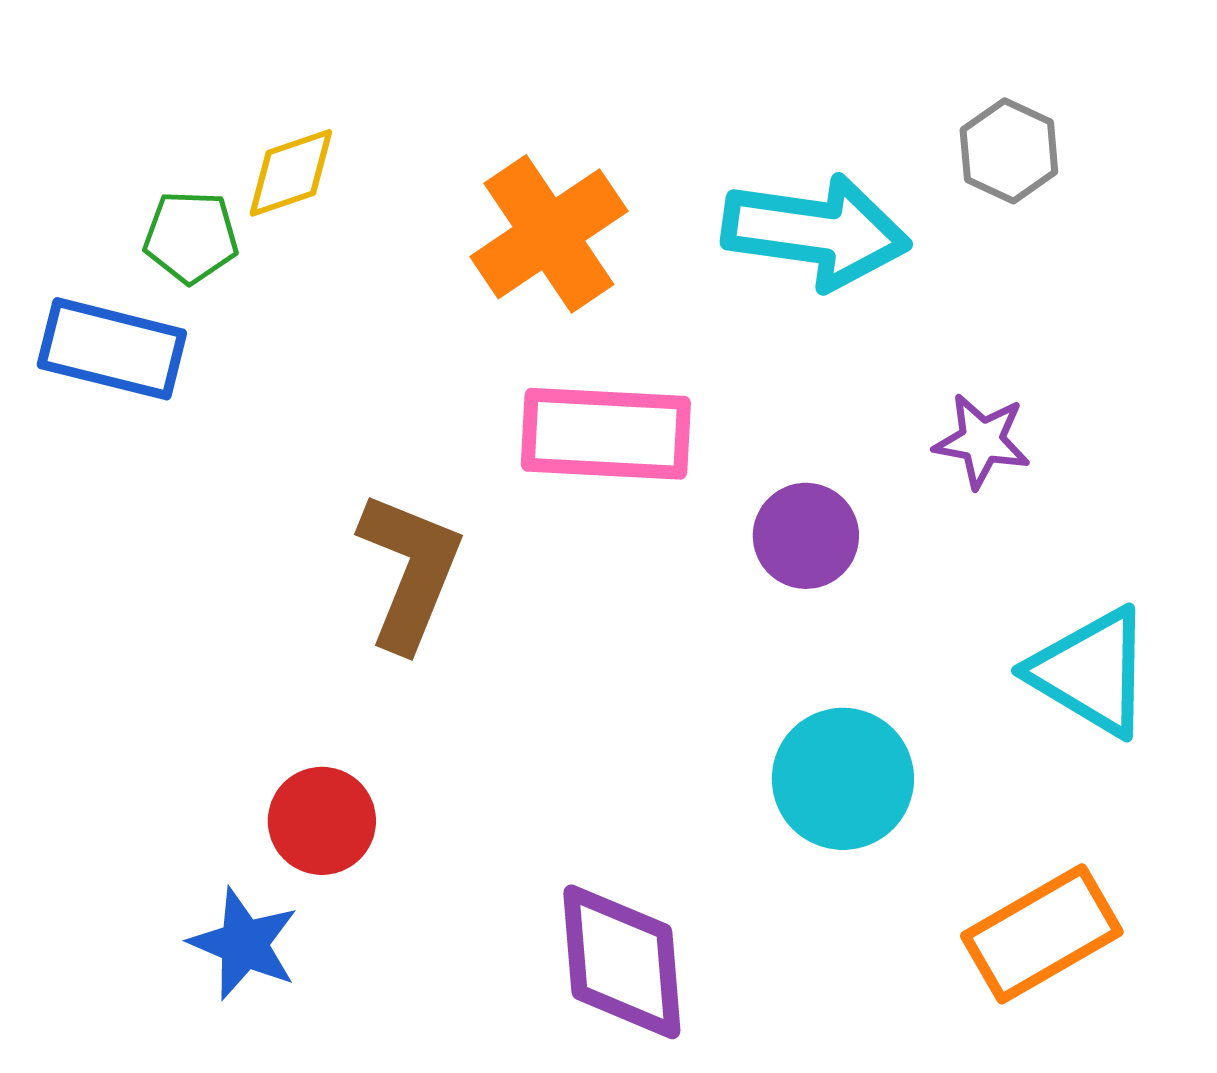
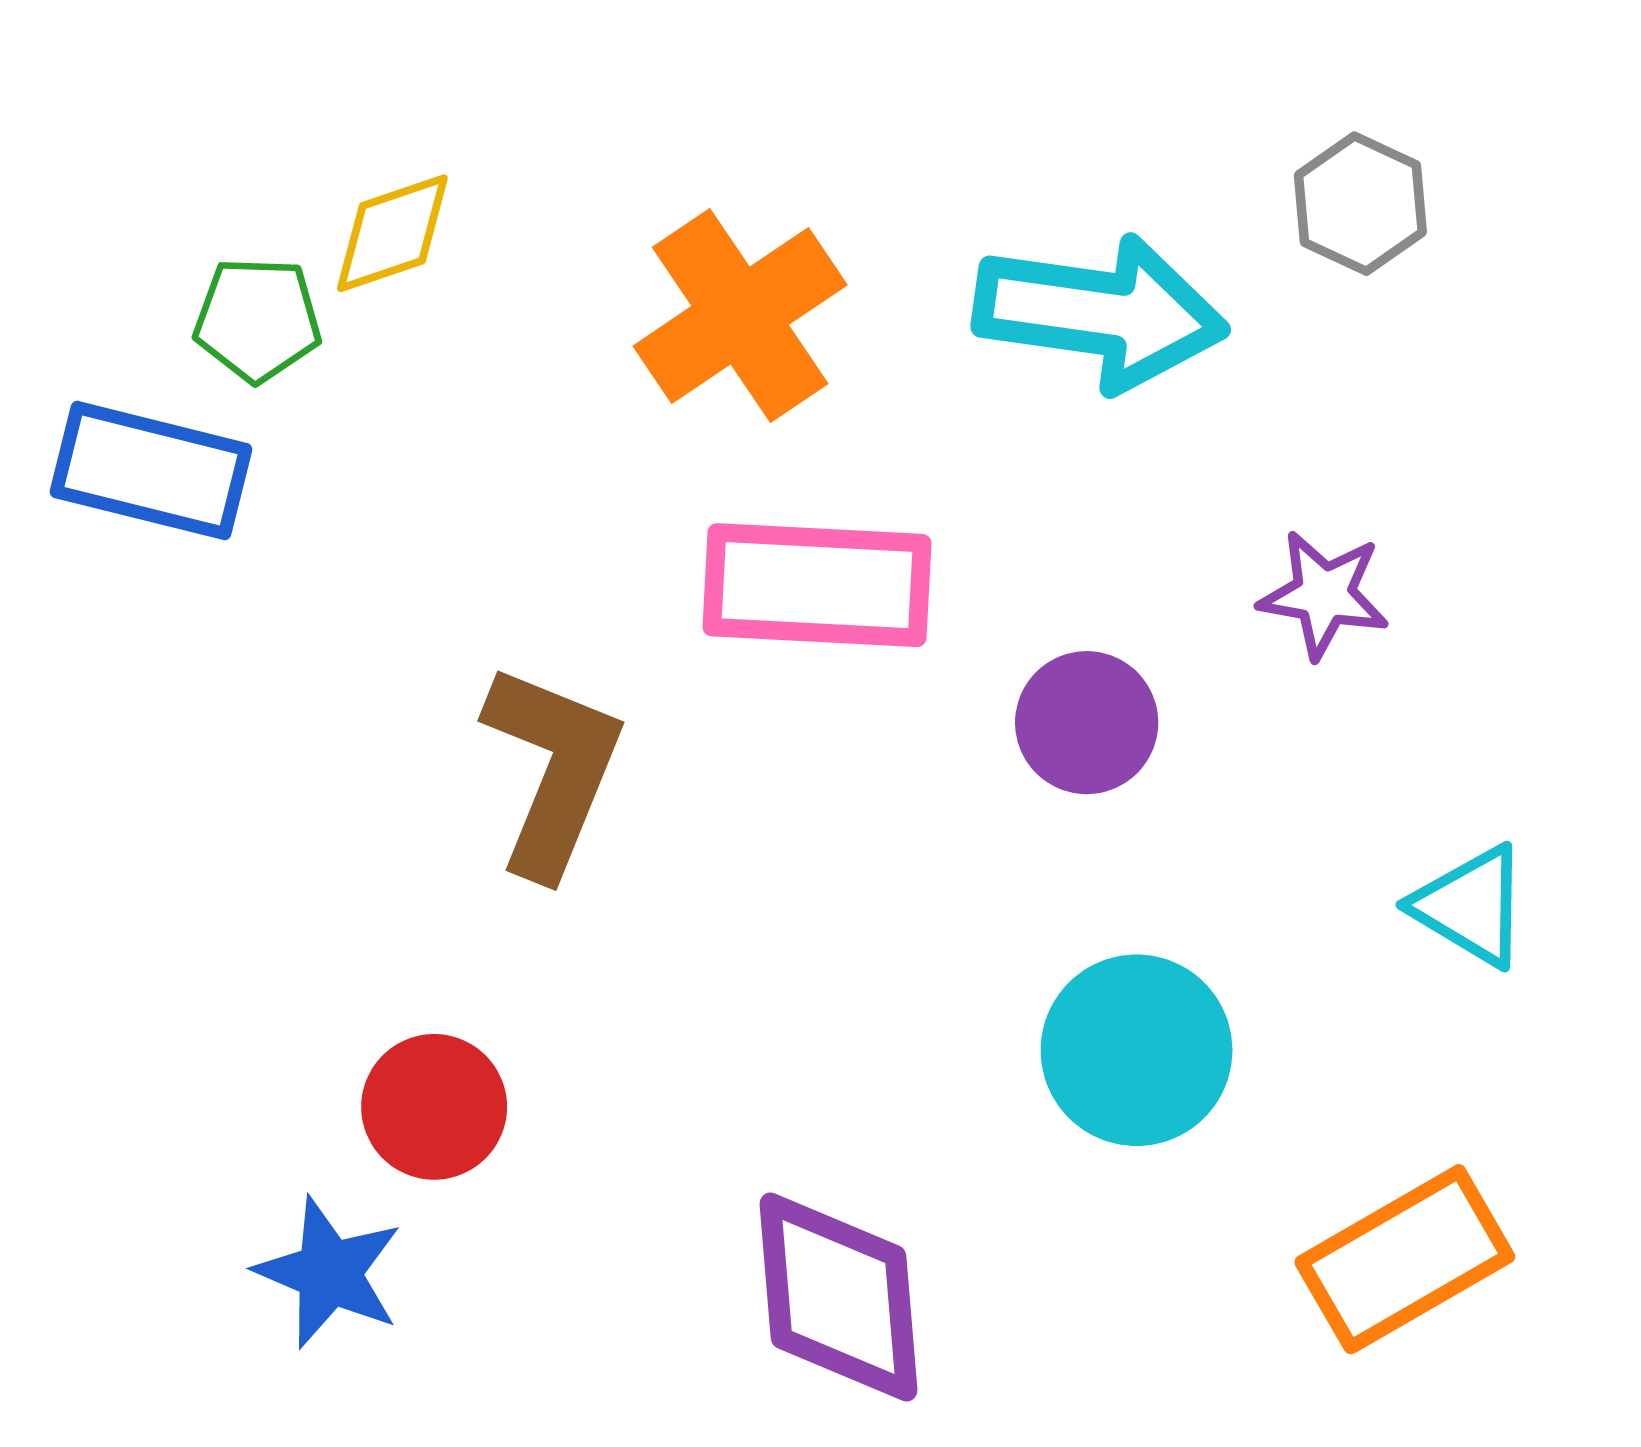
cyan triangle: (1091, 672) -> (1471, 906), size x0.7

